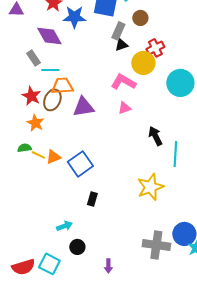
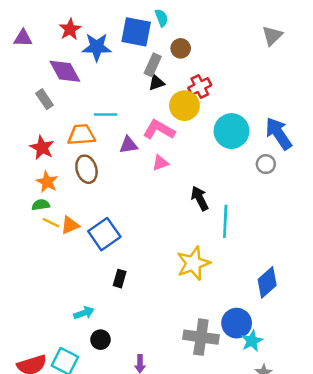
cyan line: (50, 70) -> (106, 114), moved
brown ellipse: (52, 100) -> (87, 169), moved, turned -40
purple triangle: (83, 107) -> (128, 145), moved, size x0.7
green semicircle: (24, 148) -> (41, 205), moved

